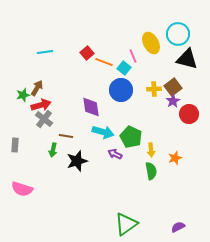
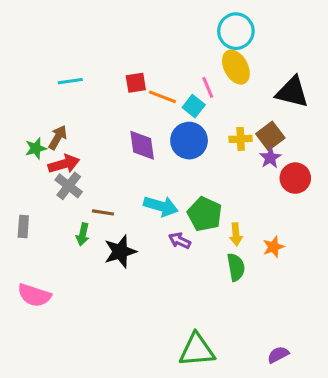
cyan circle: (178, 34) -> (236, 31), moved
red square: (87, 53) -> (136, 83), turned 32
purple diamond: (91, 107) -> (142, 145), moved
green triangle: (126, 224) -> (197, 350), turned 30

